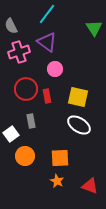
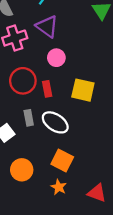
white ellipse: (79, 125) -> (55, 122), moved
orange circle: (25, 156) -> (22, 170), moved
orange square: (60, 158) -> (62, 161), turned 30

